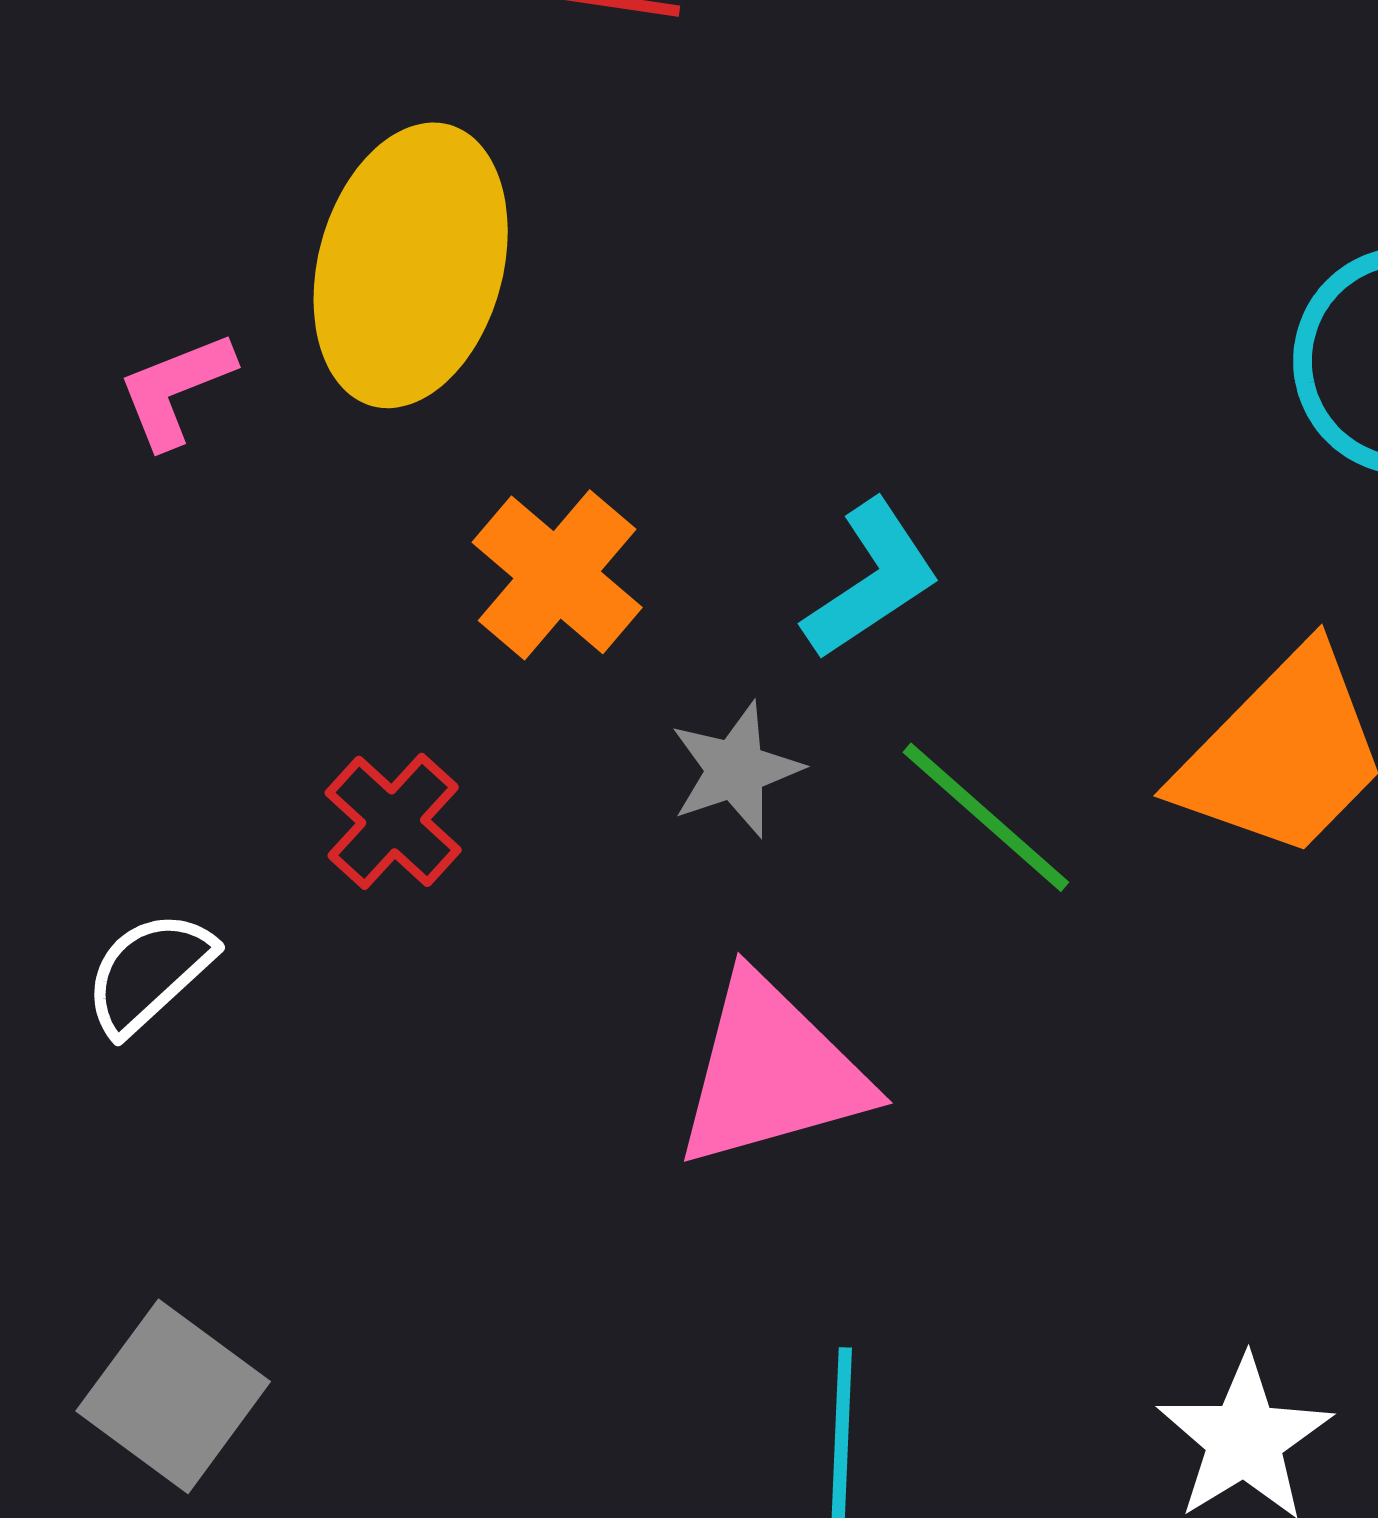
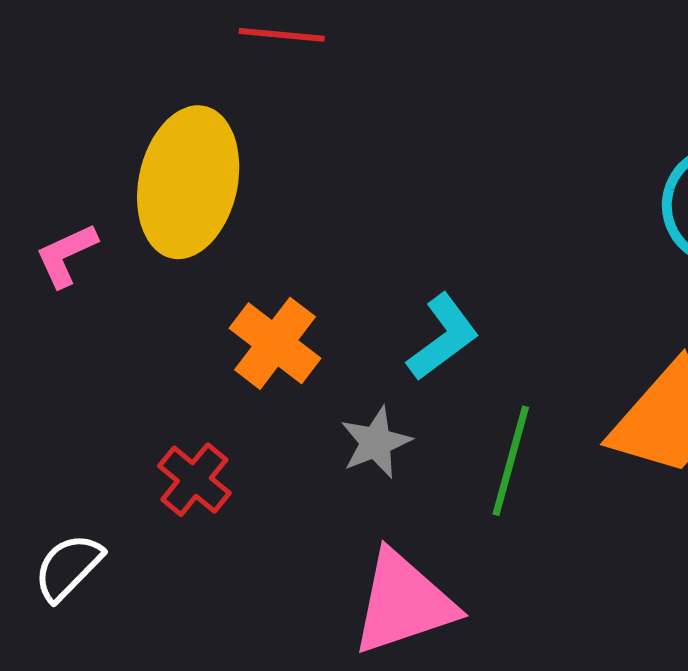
green line: (986, 817) -> (511, 461), turned 67

